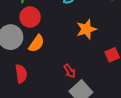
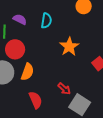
red semicircle: (21, 74) -> (35, 100), moved

